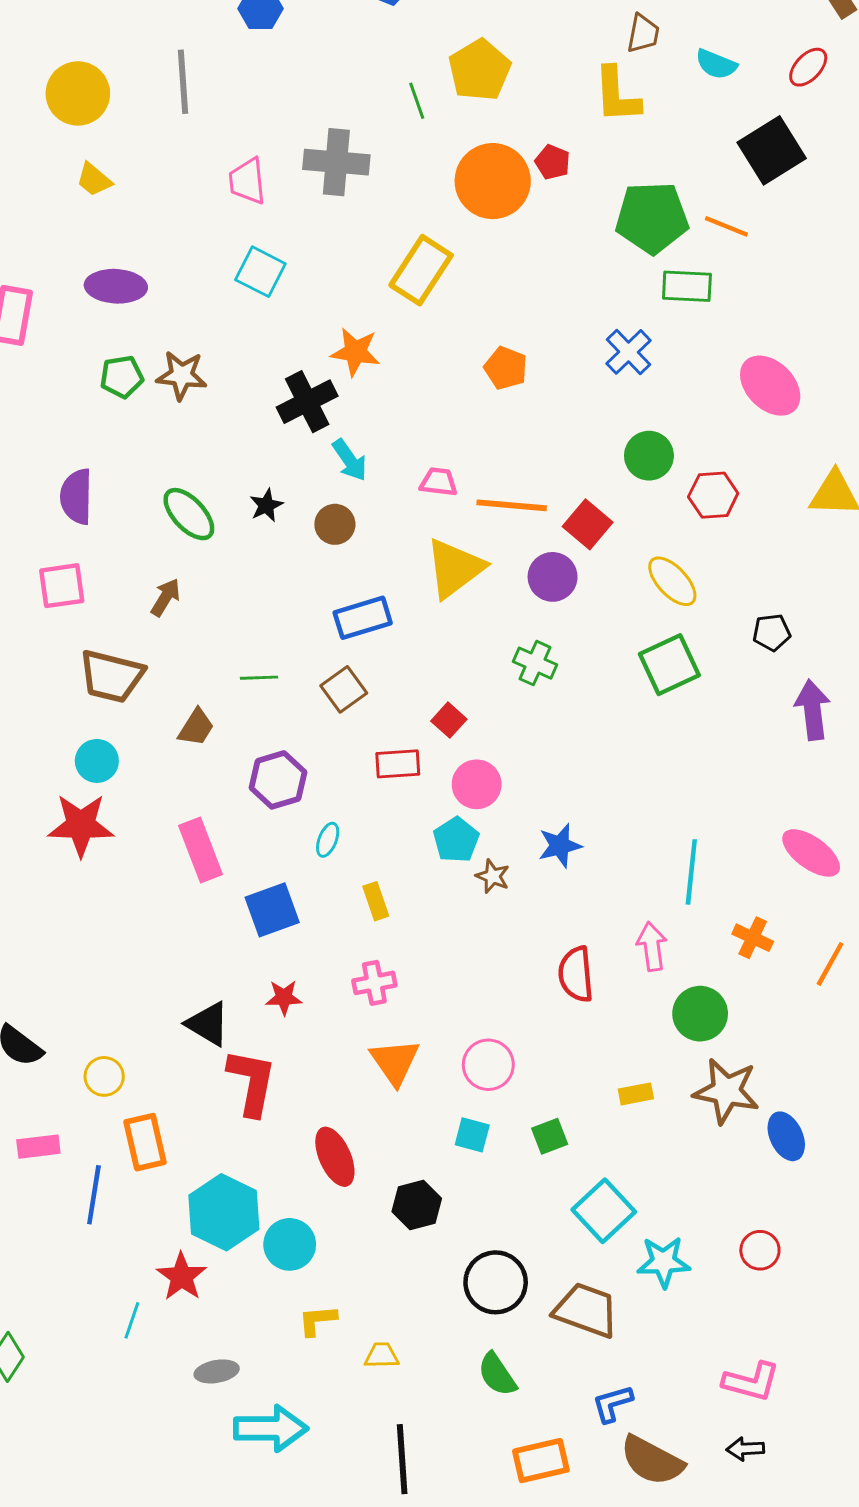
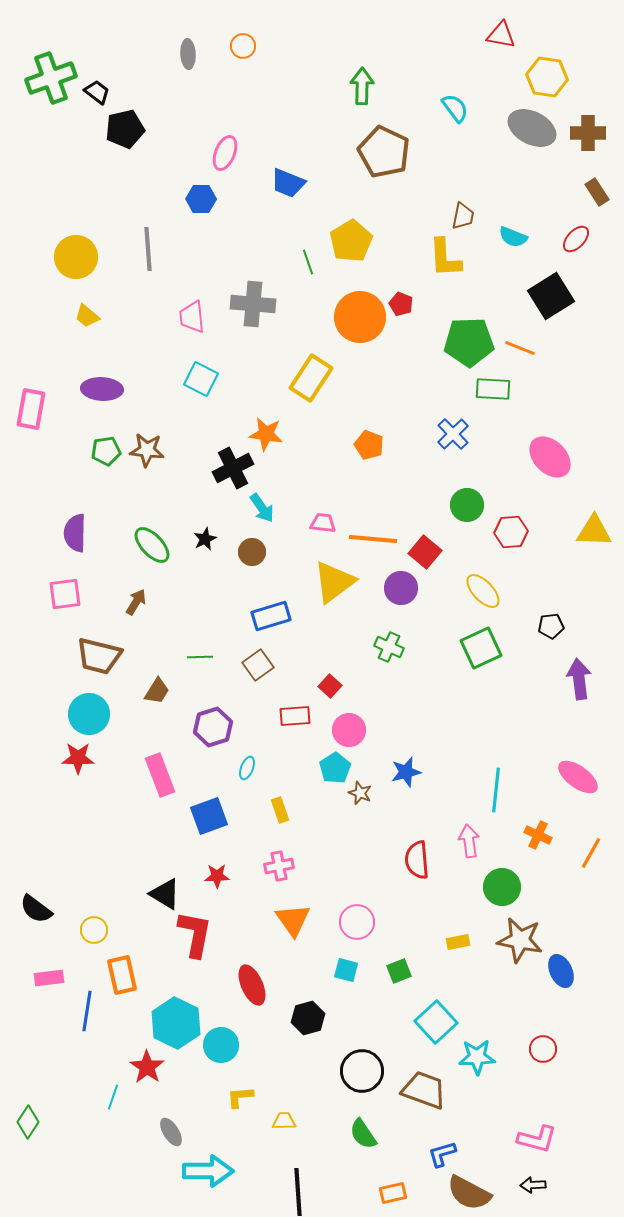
cyan circle: (97, 761) -> (89, 714), size x1.4
red star: (81, 825) -> (78, 758), size x0.7
gray ellipse: (217, 1371) -> (171, 1132), turned 68
orange rectangle: (541, 1461) -> (393, 1193), size x0.7

